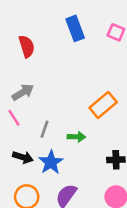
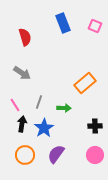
gray arrow: (23, 92) -> (22, 73), turned 66
pink line: (14, 118) -> (15, 105), moved
black arrow: (23, 157) -> (22, 124), turned -98

